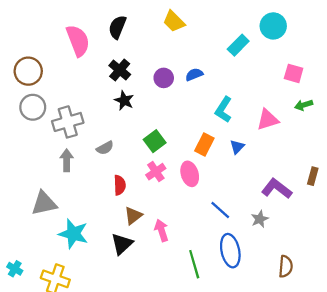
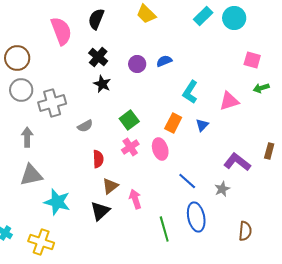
cyan rectangle: (238, 45) -> (203, 16), moved
gray arrow: (67, 160) -> (27, 137), moved

